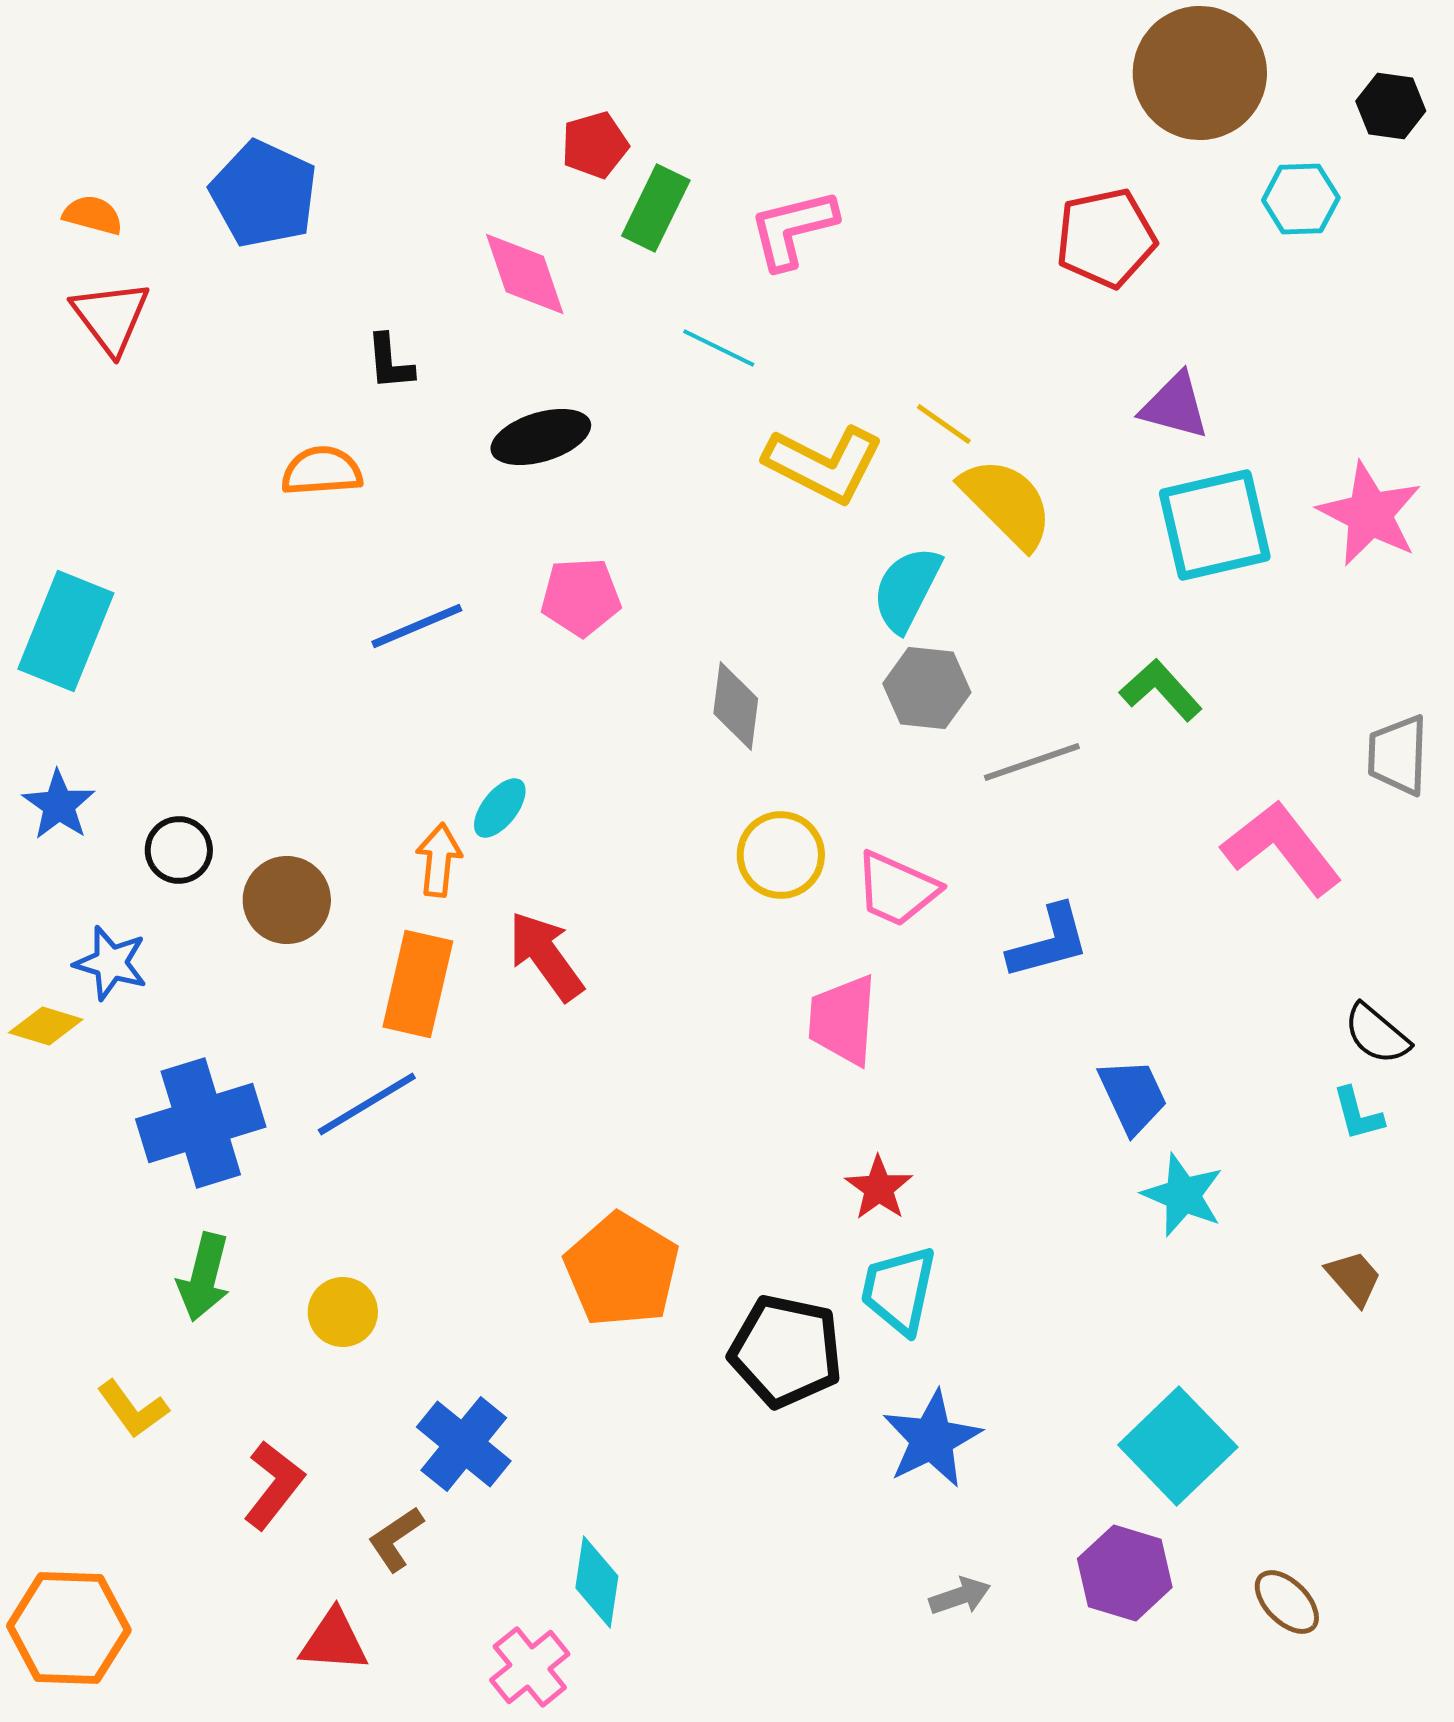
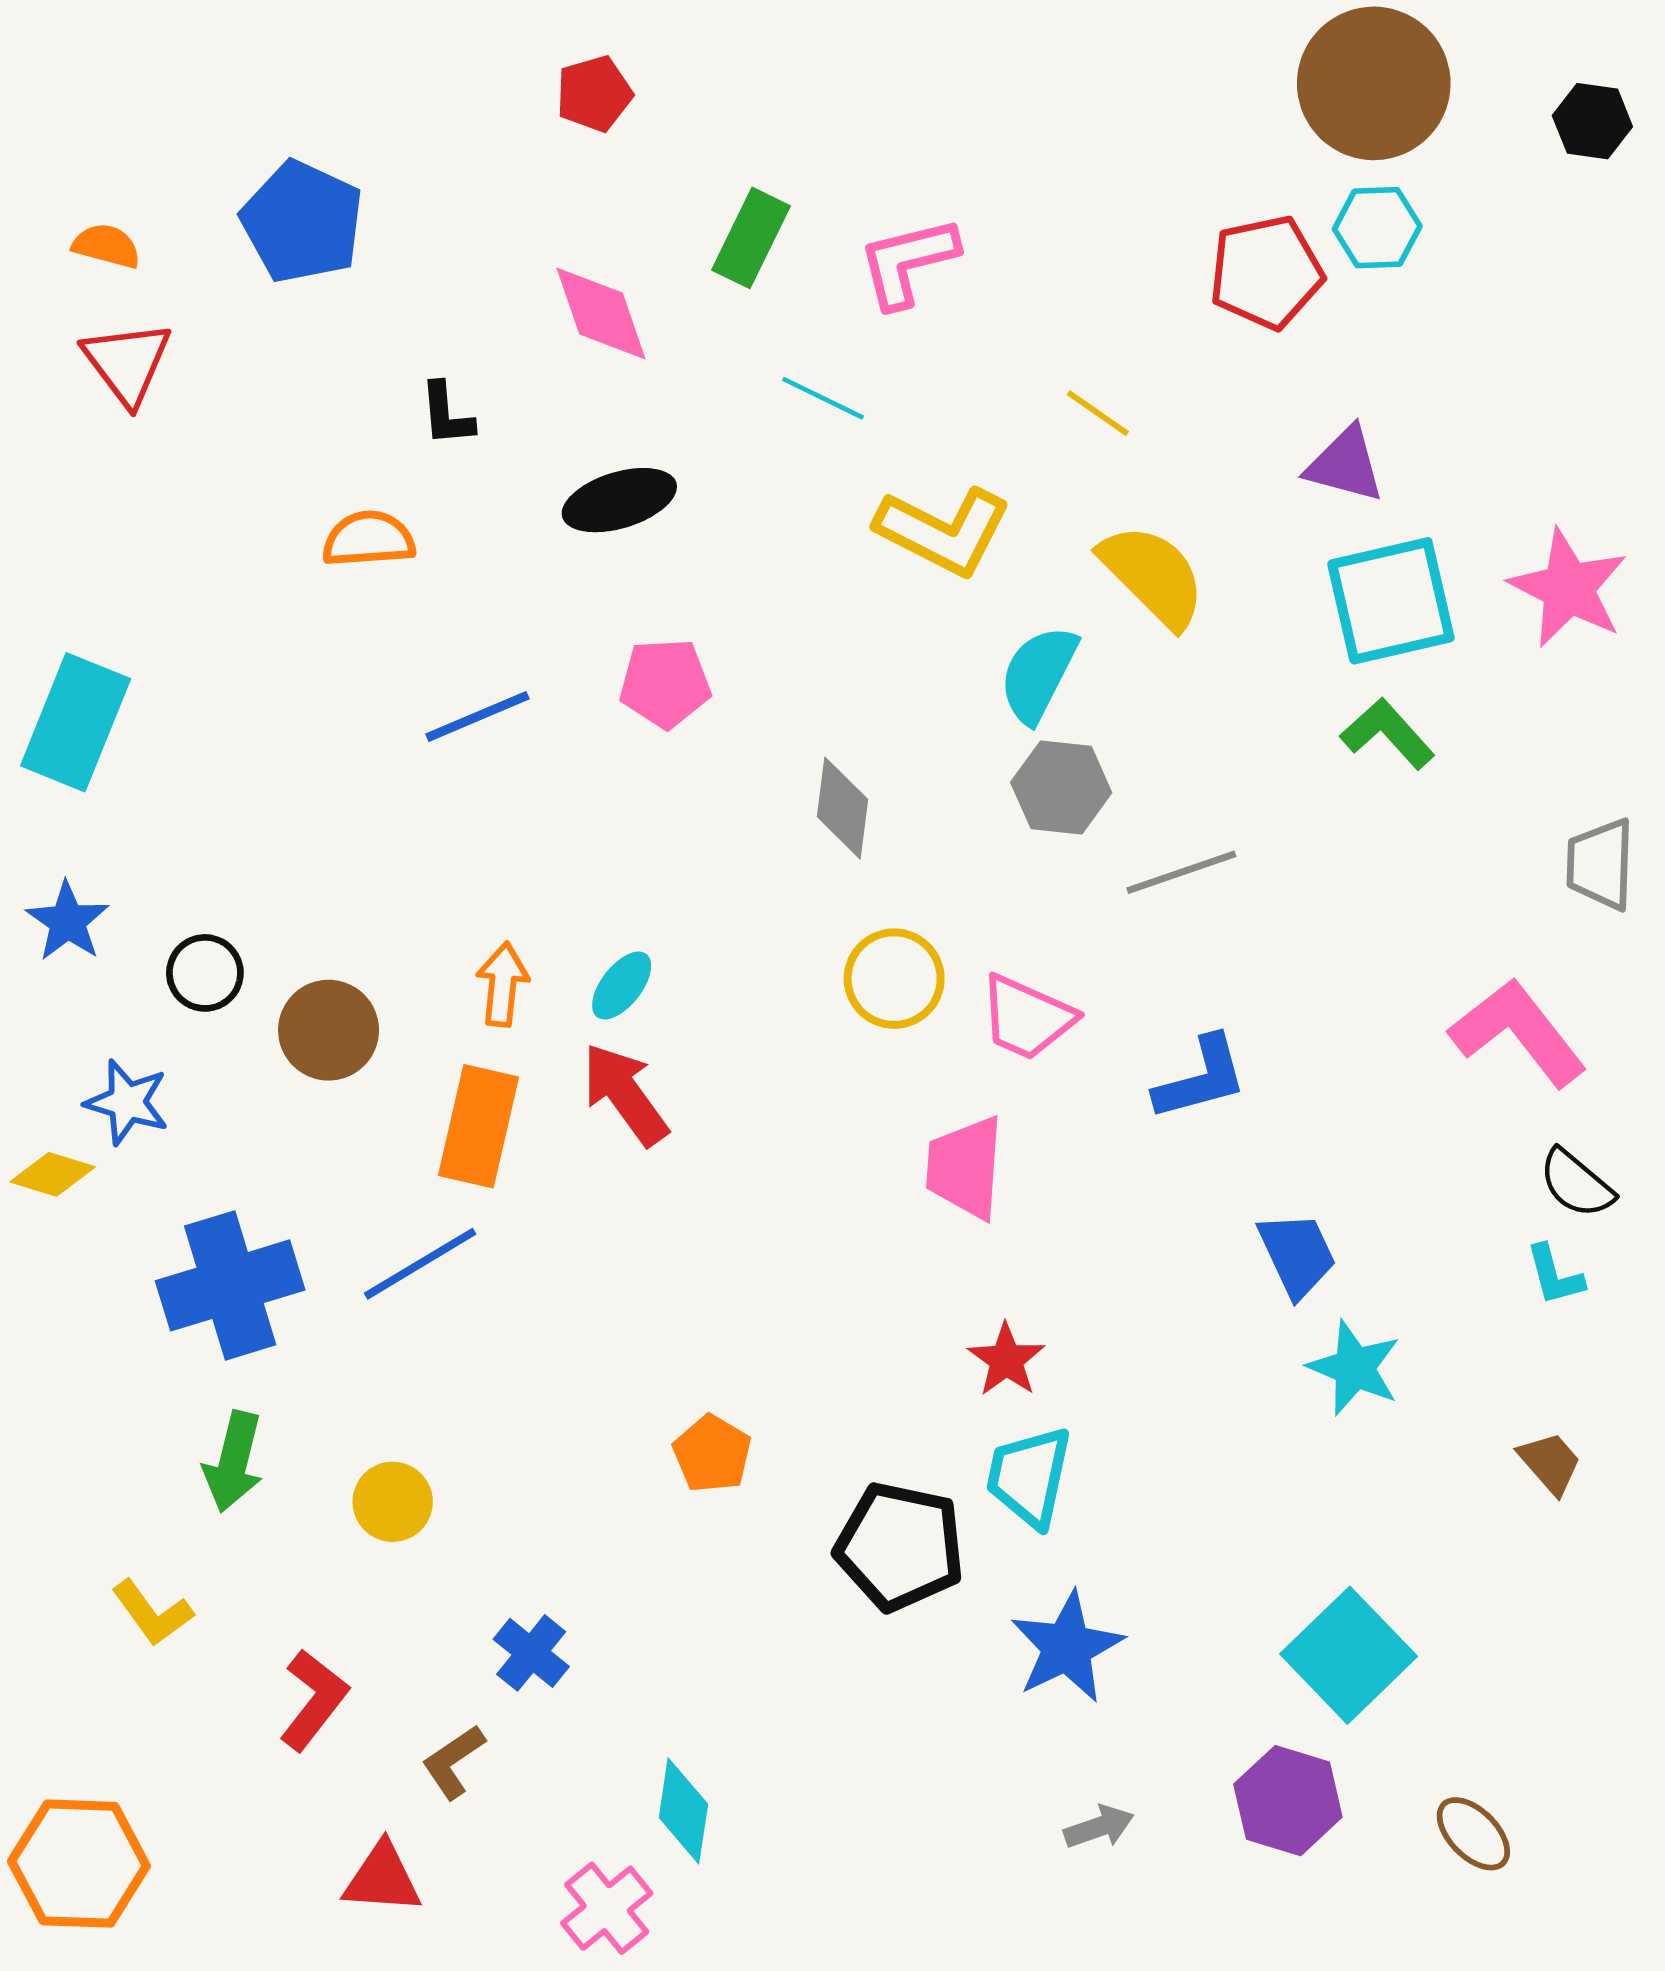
red pentagon: (595, 145) -> (594, 94), moved
cyan hexagon: (1301, 199) -> (1377, 228), moved
yellow line: (944, 424) -> (1098, 413), moved
green L-shape: (1161, 690) -> (1387, 734), moved
cyan ellipse: (500, 808) -> (622, 986), moved
pink L-shape: (1282, 848) -> (1518, 1032), moved
orange pentagon: (622, 1270) -> (712, 1454), size x0.6
blue cross: (464, 1444) -> (531, 1653), size x0.7

